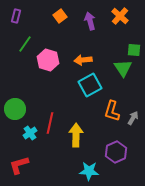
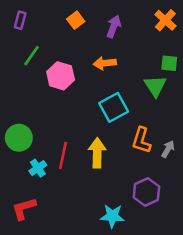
orange cross: (120, 16) -> (165, 20), moved
purple arrow: (90, 21) -> (114, 27), turned 36
orange arrow: (83, 60) -> (105, 63), moved
yellow arrow: (76, 135) -> (97, 153), moved

